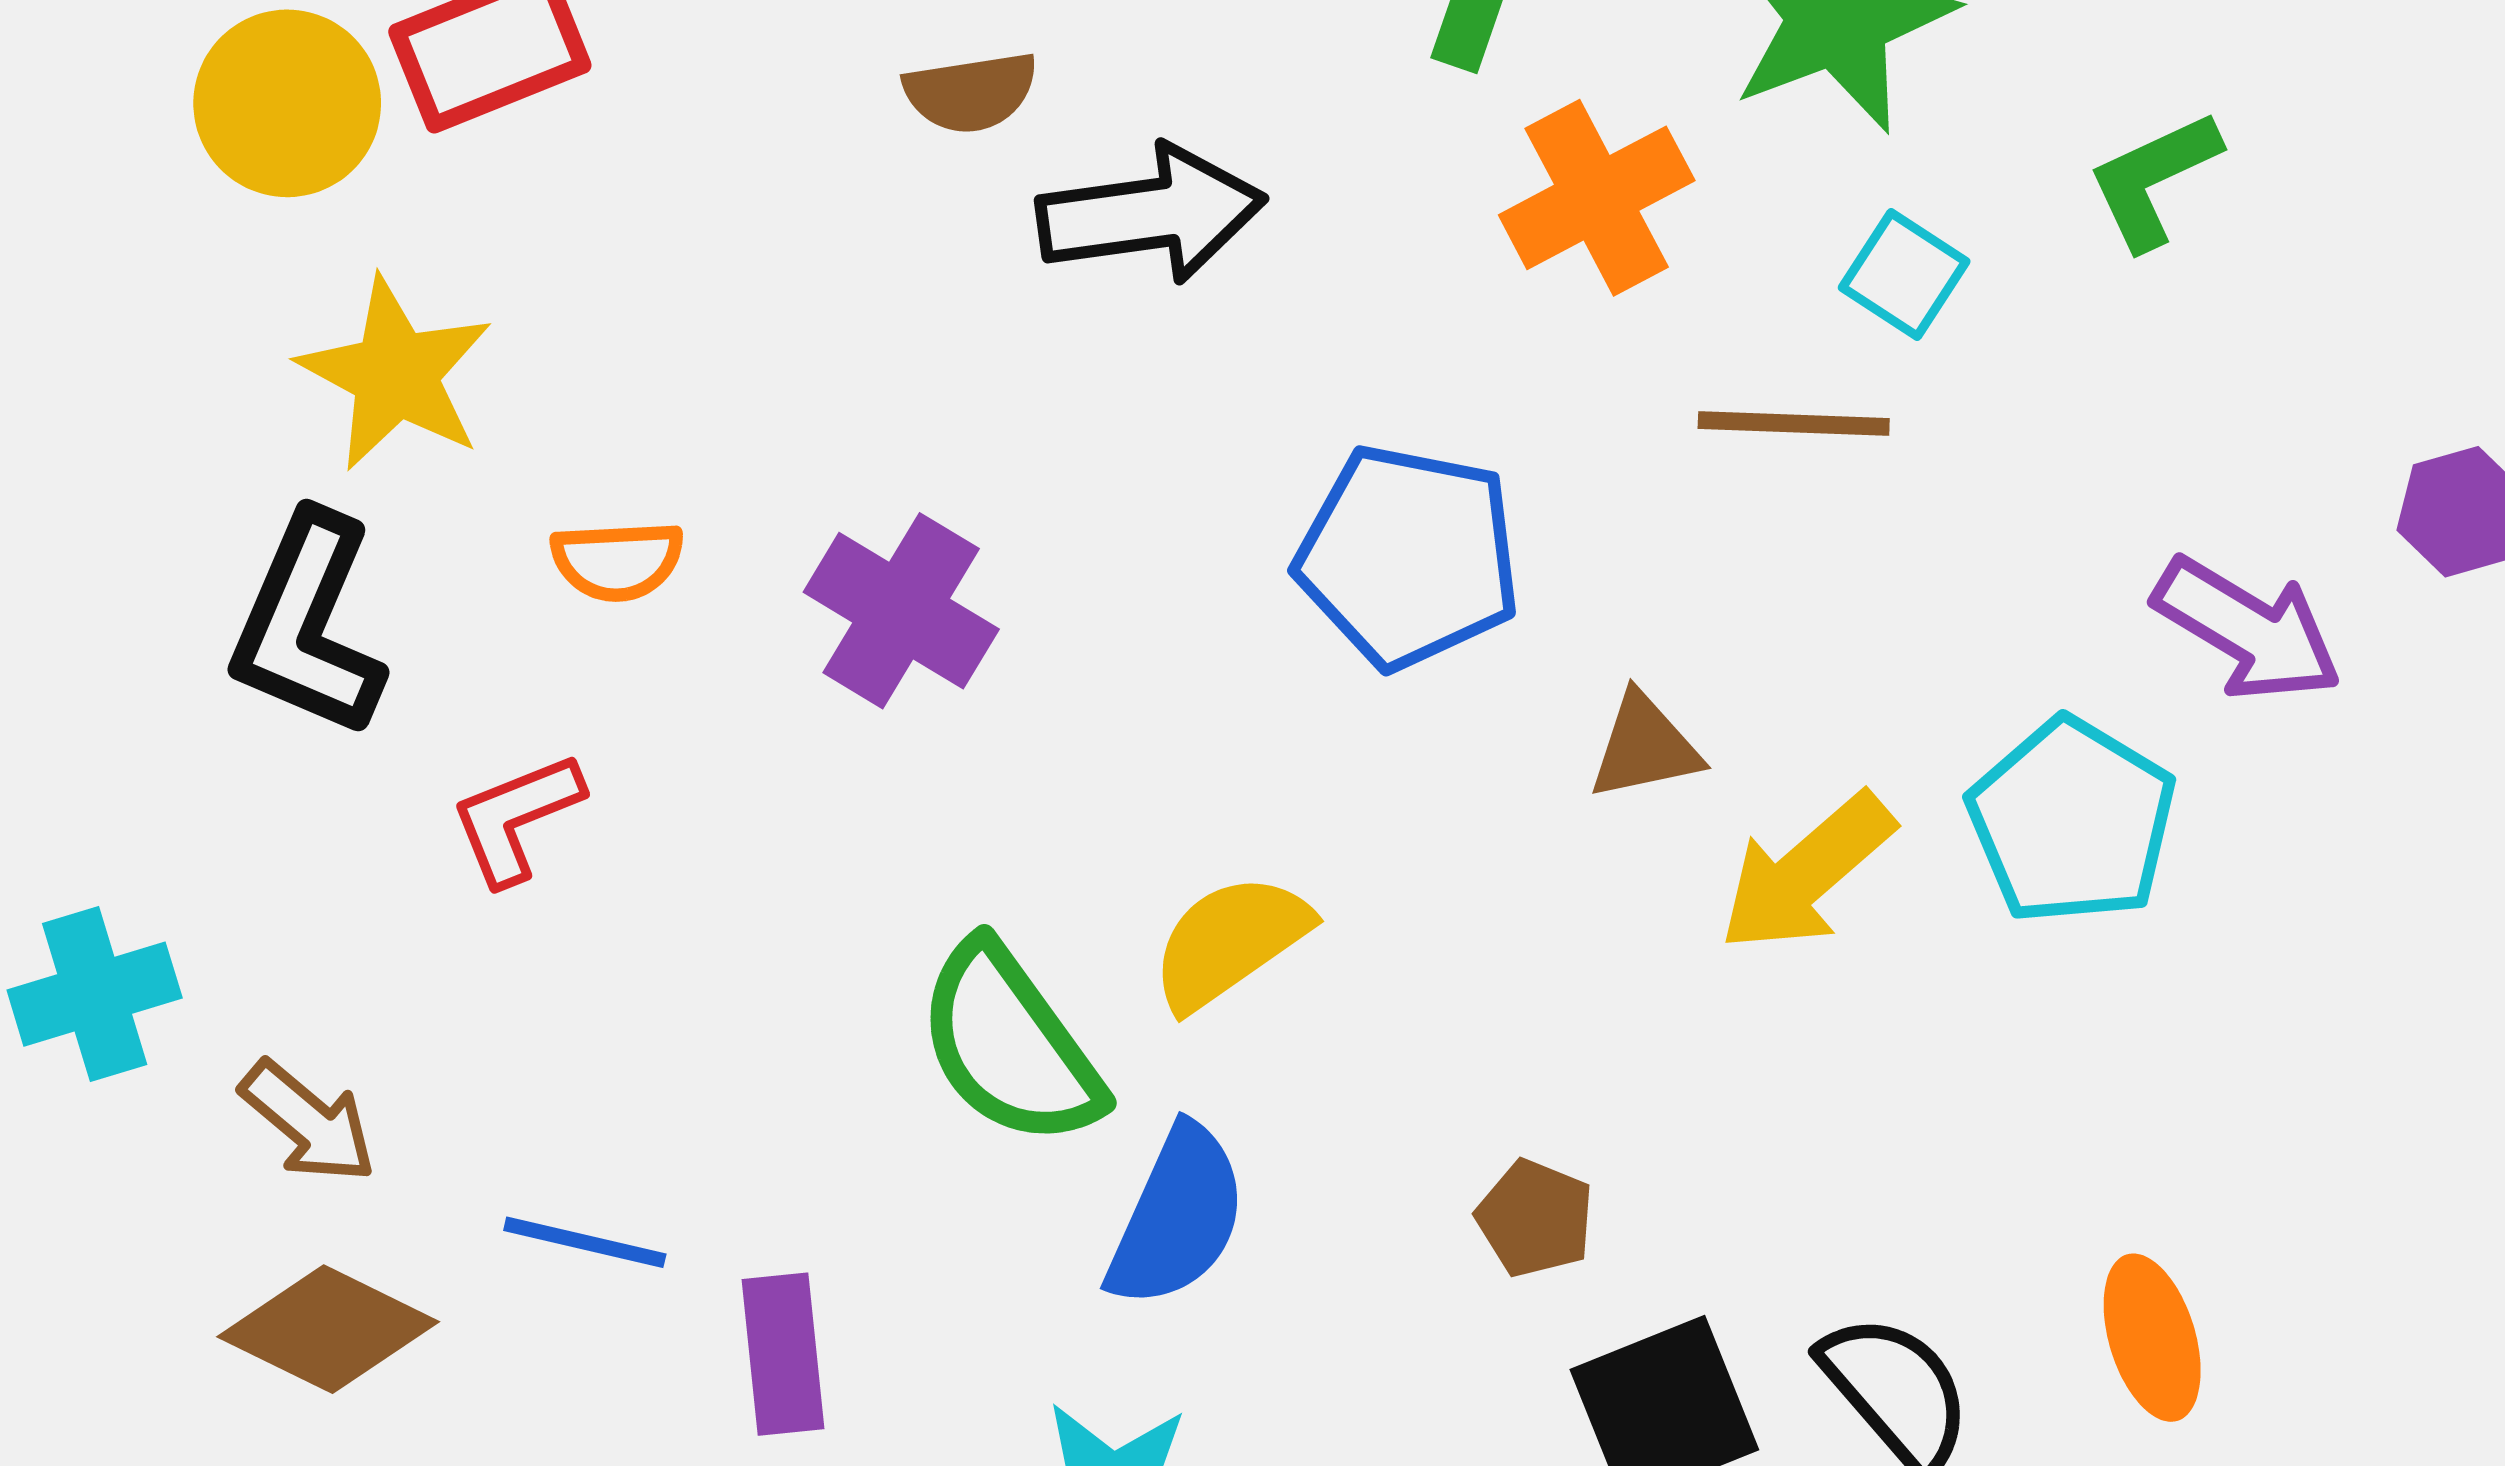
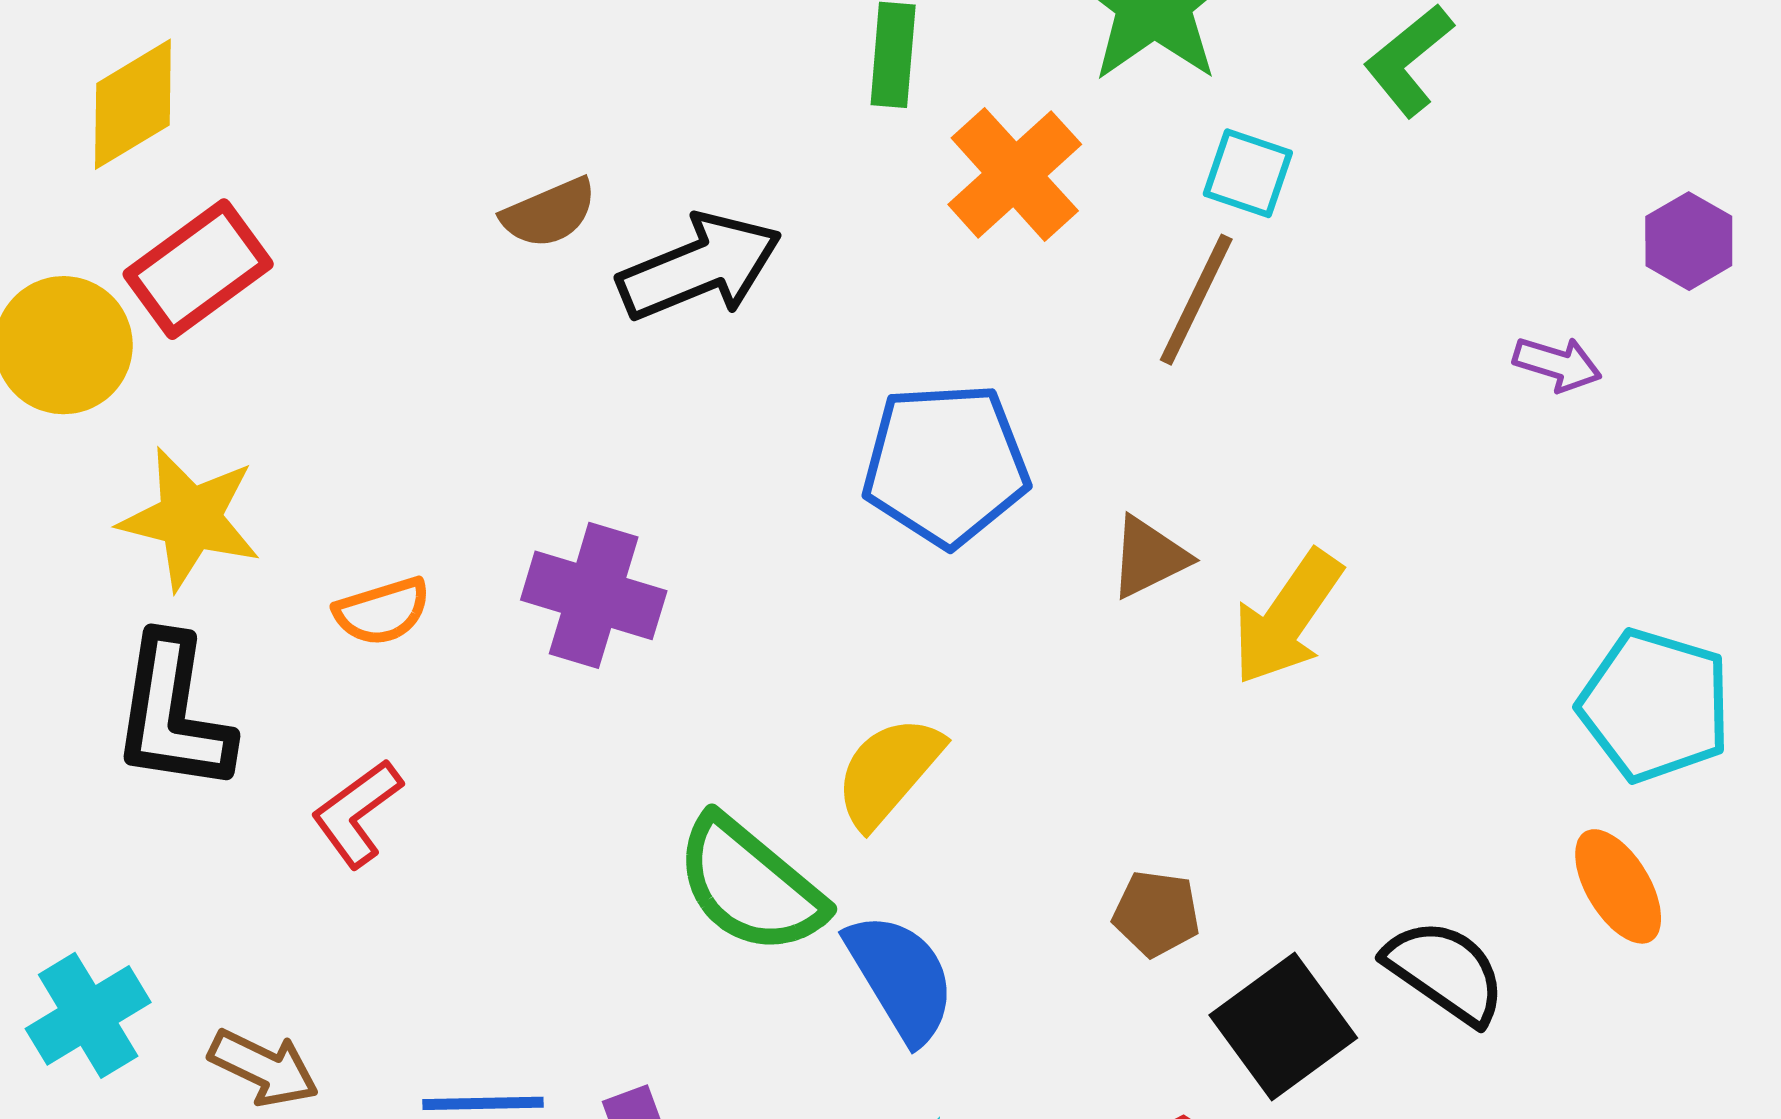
brown line: (1794, 423) -> (1196, 300), turned -52
purple arrow: (2247, 629) -> (1557, 364), size x0.6
cyan pentagon: (2072, 821) -> (1655, 705), moved
blue semicircle: (1177, 1217) -> (901, 977), turned -41

